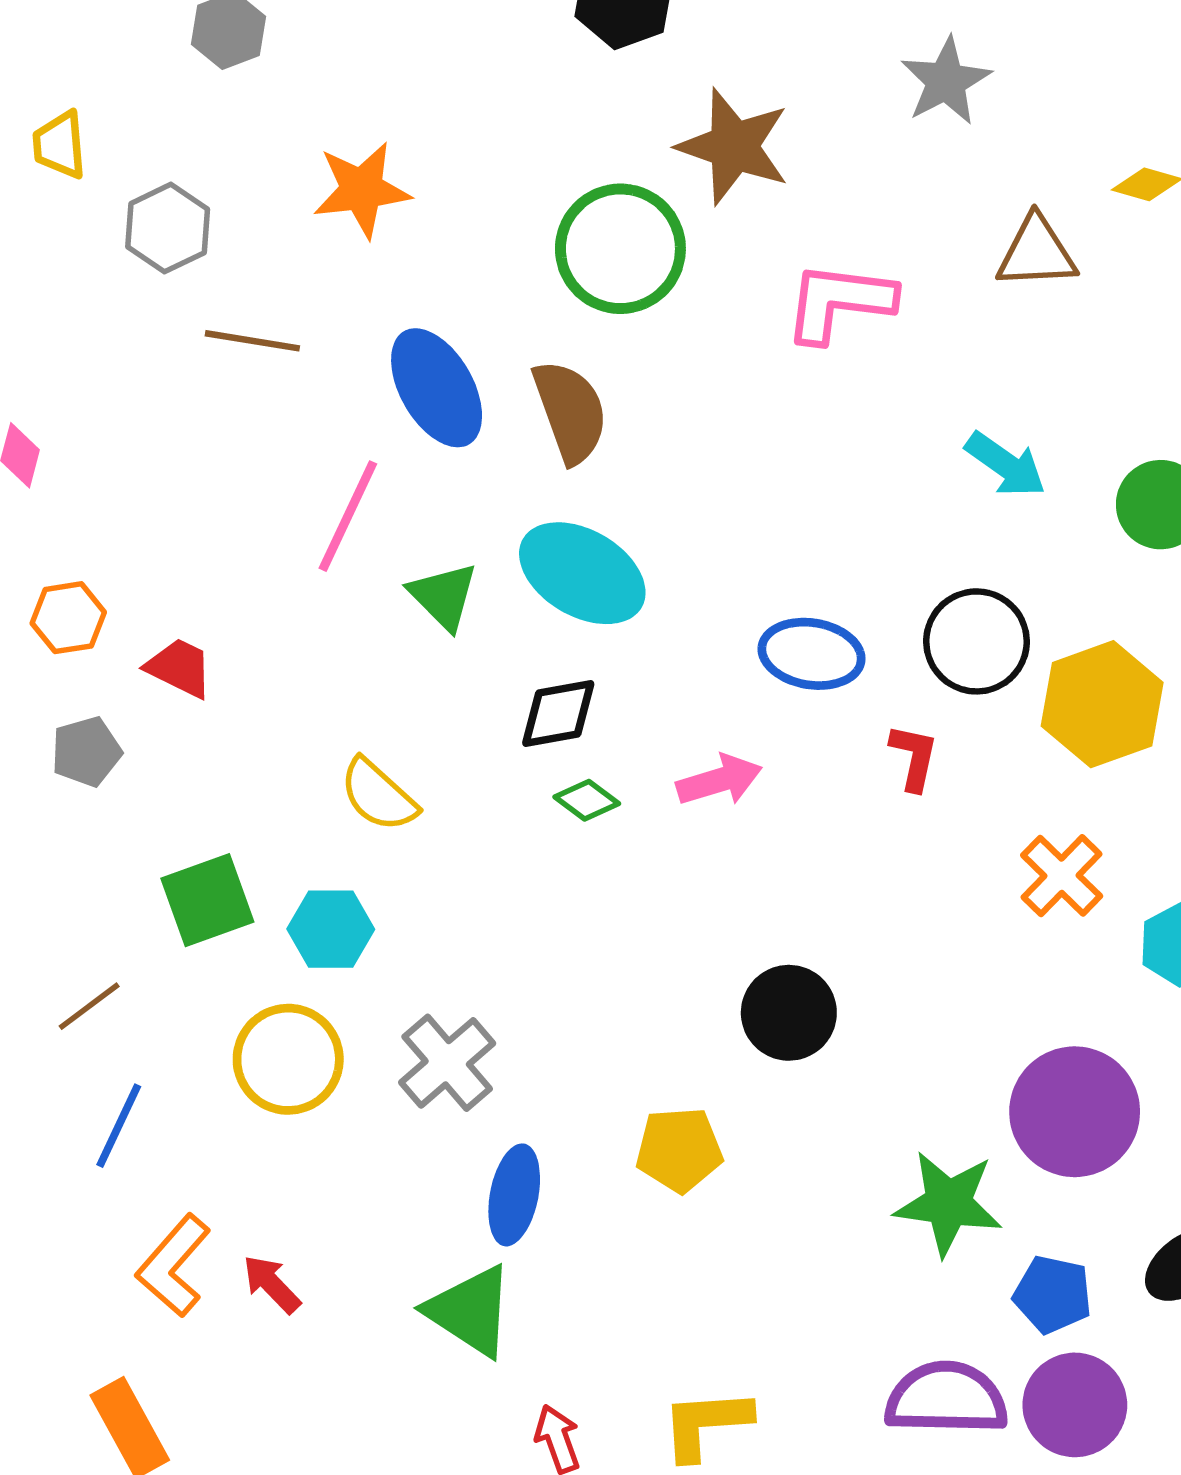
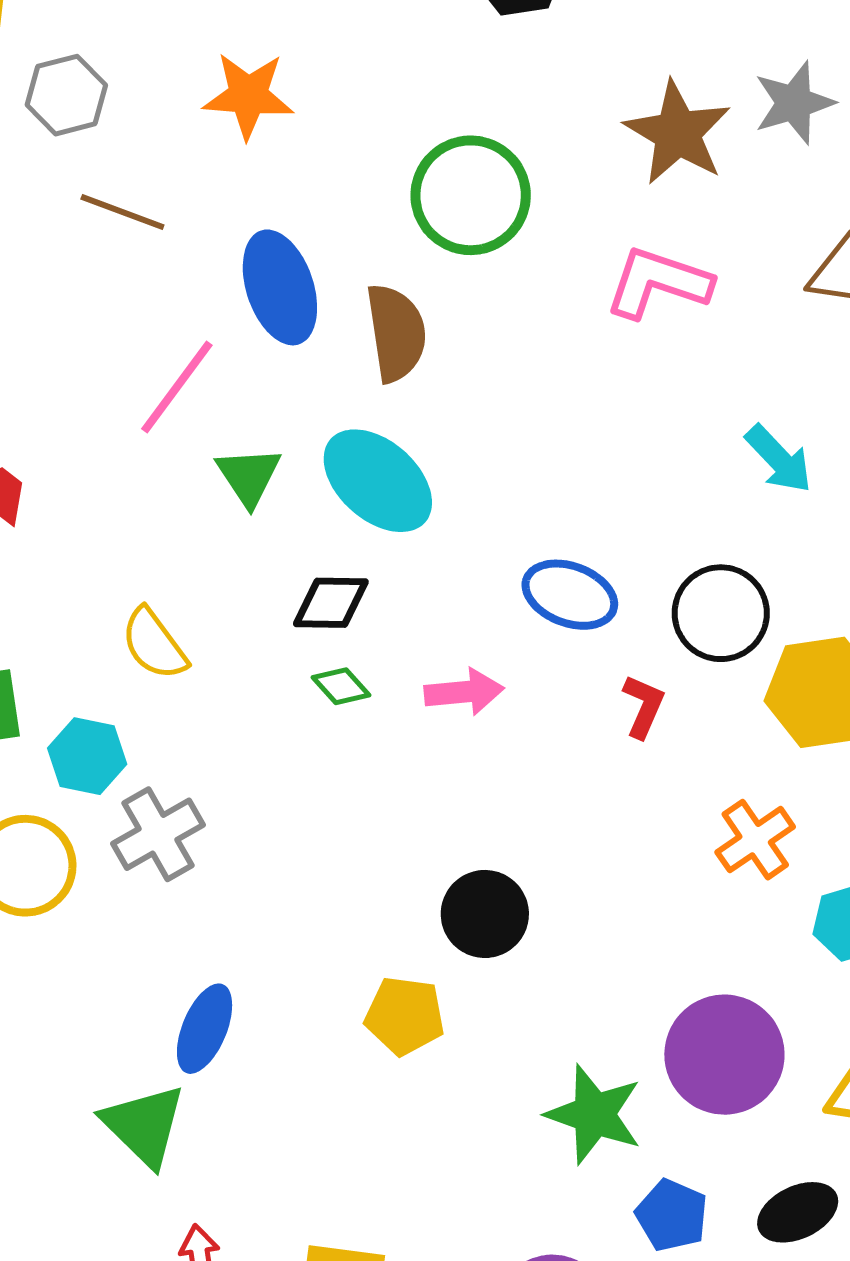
brown star: (734, 146) -> (678, 133), moved
gray cross: (447, 1063) -> (158, 834), moved
yellow pentagon: (679, 1150) -> (405, 1016), moved

